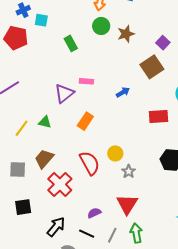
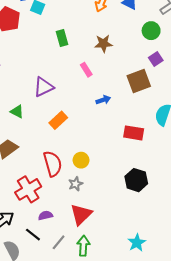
green circle: (101, 26) -> (151, 31), moved
brown star: (126, 34) -> (103, 44), moved
pink rectangle: (86, 81) -> (86, 70), moved, turned 40
gray star: (129, 171) -> (75, 184), moved
red cross: (60, 184) -> (28, 189), moved

